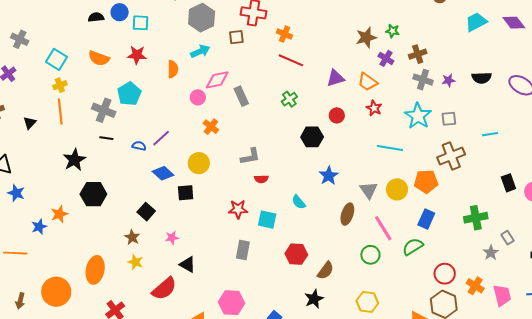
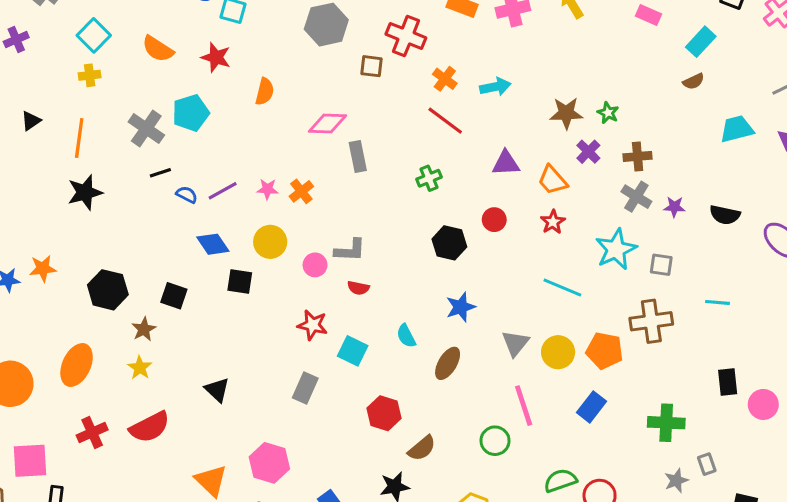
cyan arrow: (200, 51) -> (495, 87), moved
pink circle: (198, 97) -> (315, 265), moved
orange line: (60, 112) -> (79, 138), moved
black line: (106, 138) -> (160, 173), moved, turned -40
black hexagon: (93, 194) -> (108, 290), moved
black square: (146, 212) -> (174, 296), turned -36
brown ellipse: (347, 214) -> (448, 363), moved
pink star: (172, 238) -> (267, 189), moved
green semicircle: (413, 247) -> (560, 481), moved
red semicircle: (164, 289) -> (150, 427), moved

